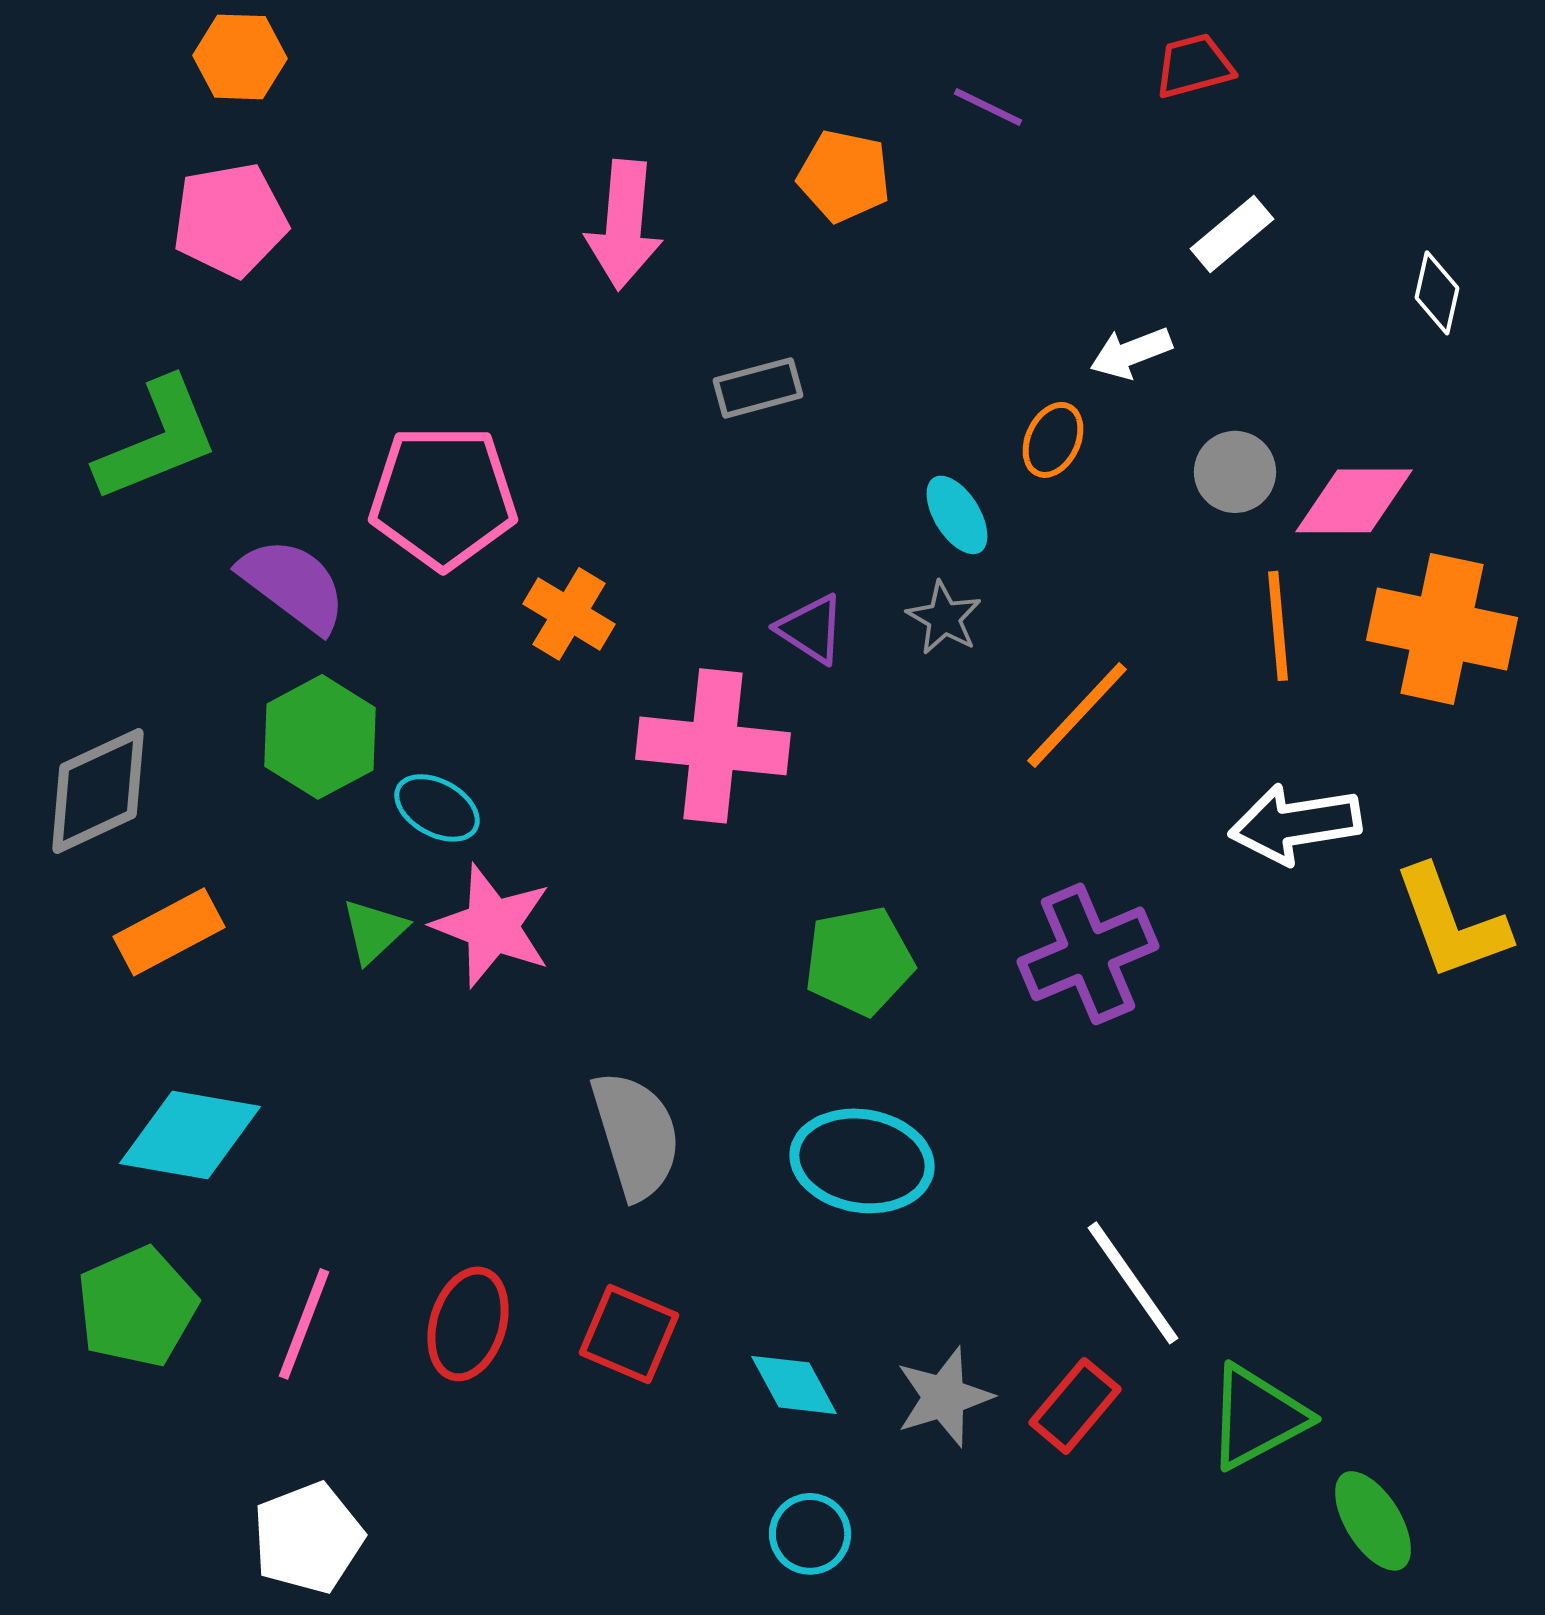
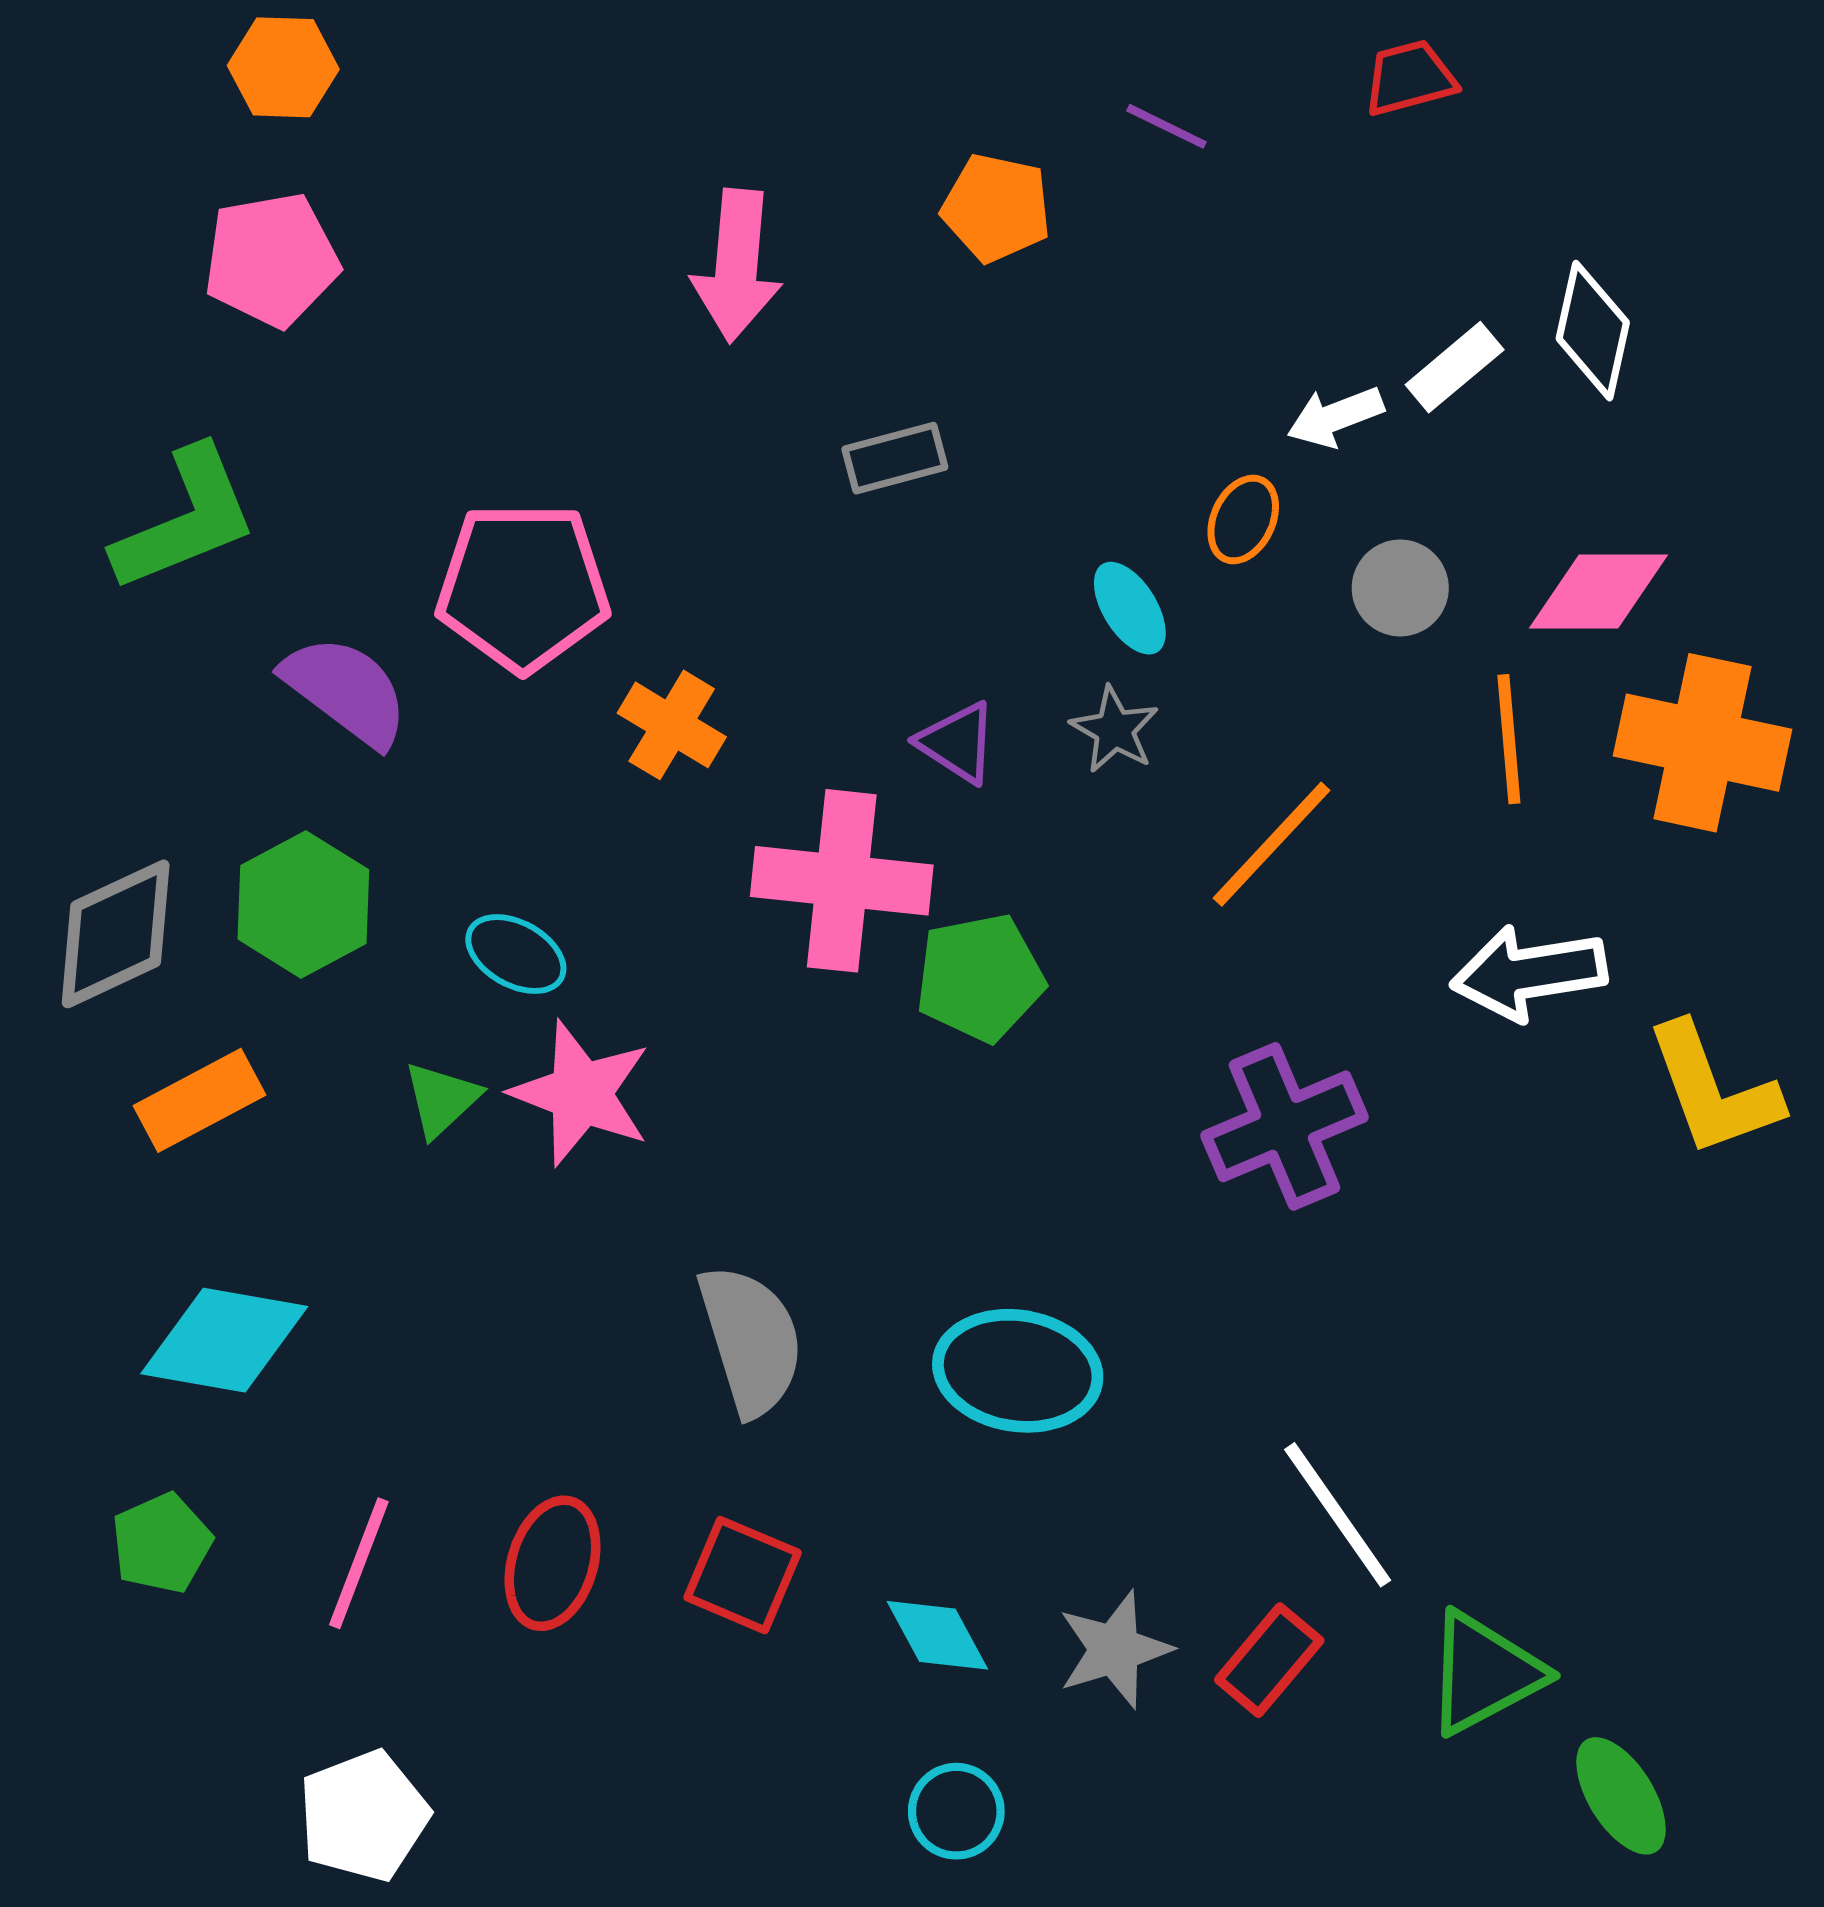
white rectangle: (1232, 234) -> (1455, 367), moved
white diamond: (1437, 293) -> (1593, 331), moved, size x1.4
gray circle: (1235, 472) -> (1400, 588), moved
green hexagon: (320, 737) -> (303, 904), moved
green pentagon: (859, 961) -> (980, 978), moved
green pentagon: (137, 1307) -> (162, 1543), size x0.7

